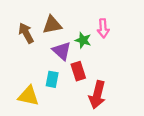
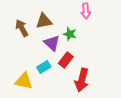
pink arrow: (103, 28) -> (86, 11), moved
red rectangle: (78, 71) -> (66, 60), turned 56
cyan rectangle: (52, 79) -> (44, 67), turned 48

